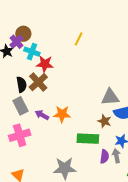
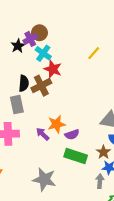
orange star: (62, 114) -> (56, 124), turned -30
purple arrow: (42, 115) -> (43, 134), moved
brown star: (104, 121) -> (103, 152), moved
purple semicircle: (104, 157) -> (72, 135), moved, turned 48

